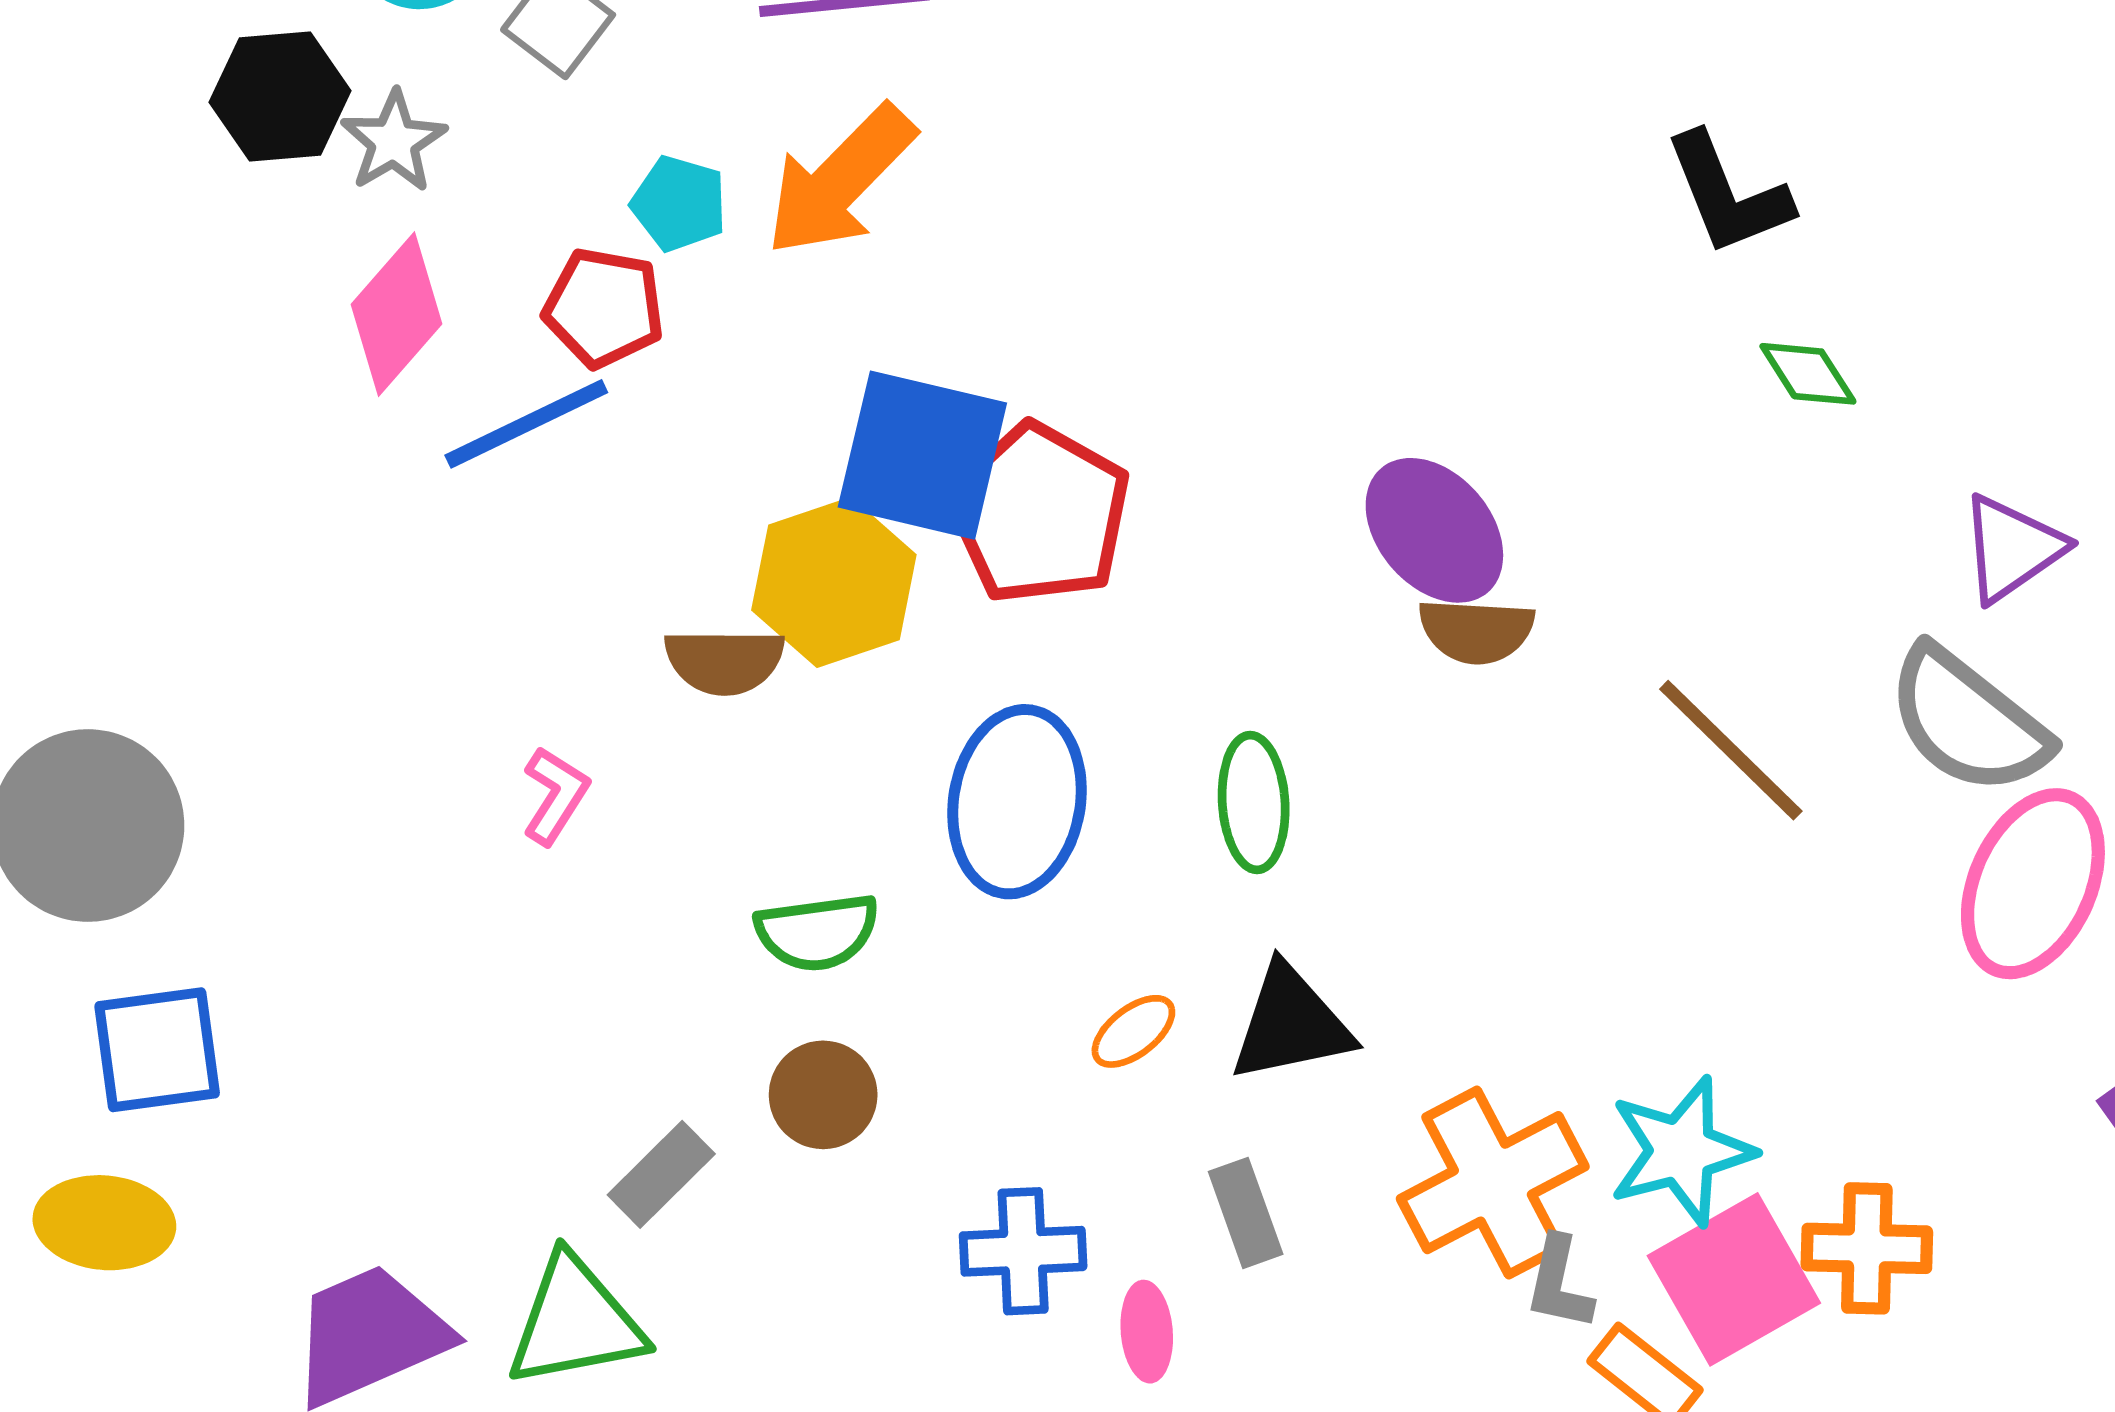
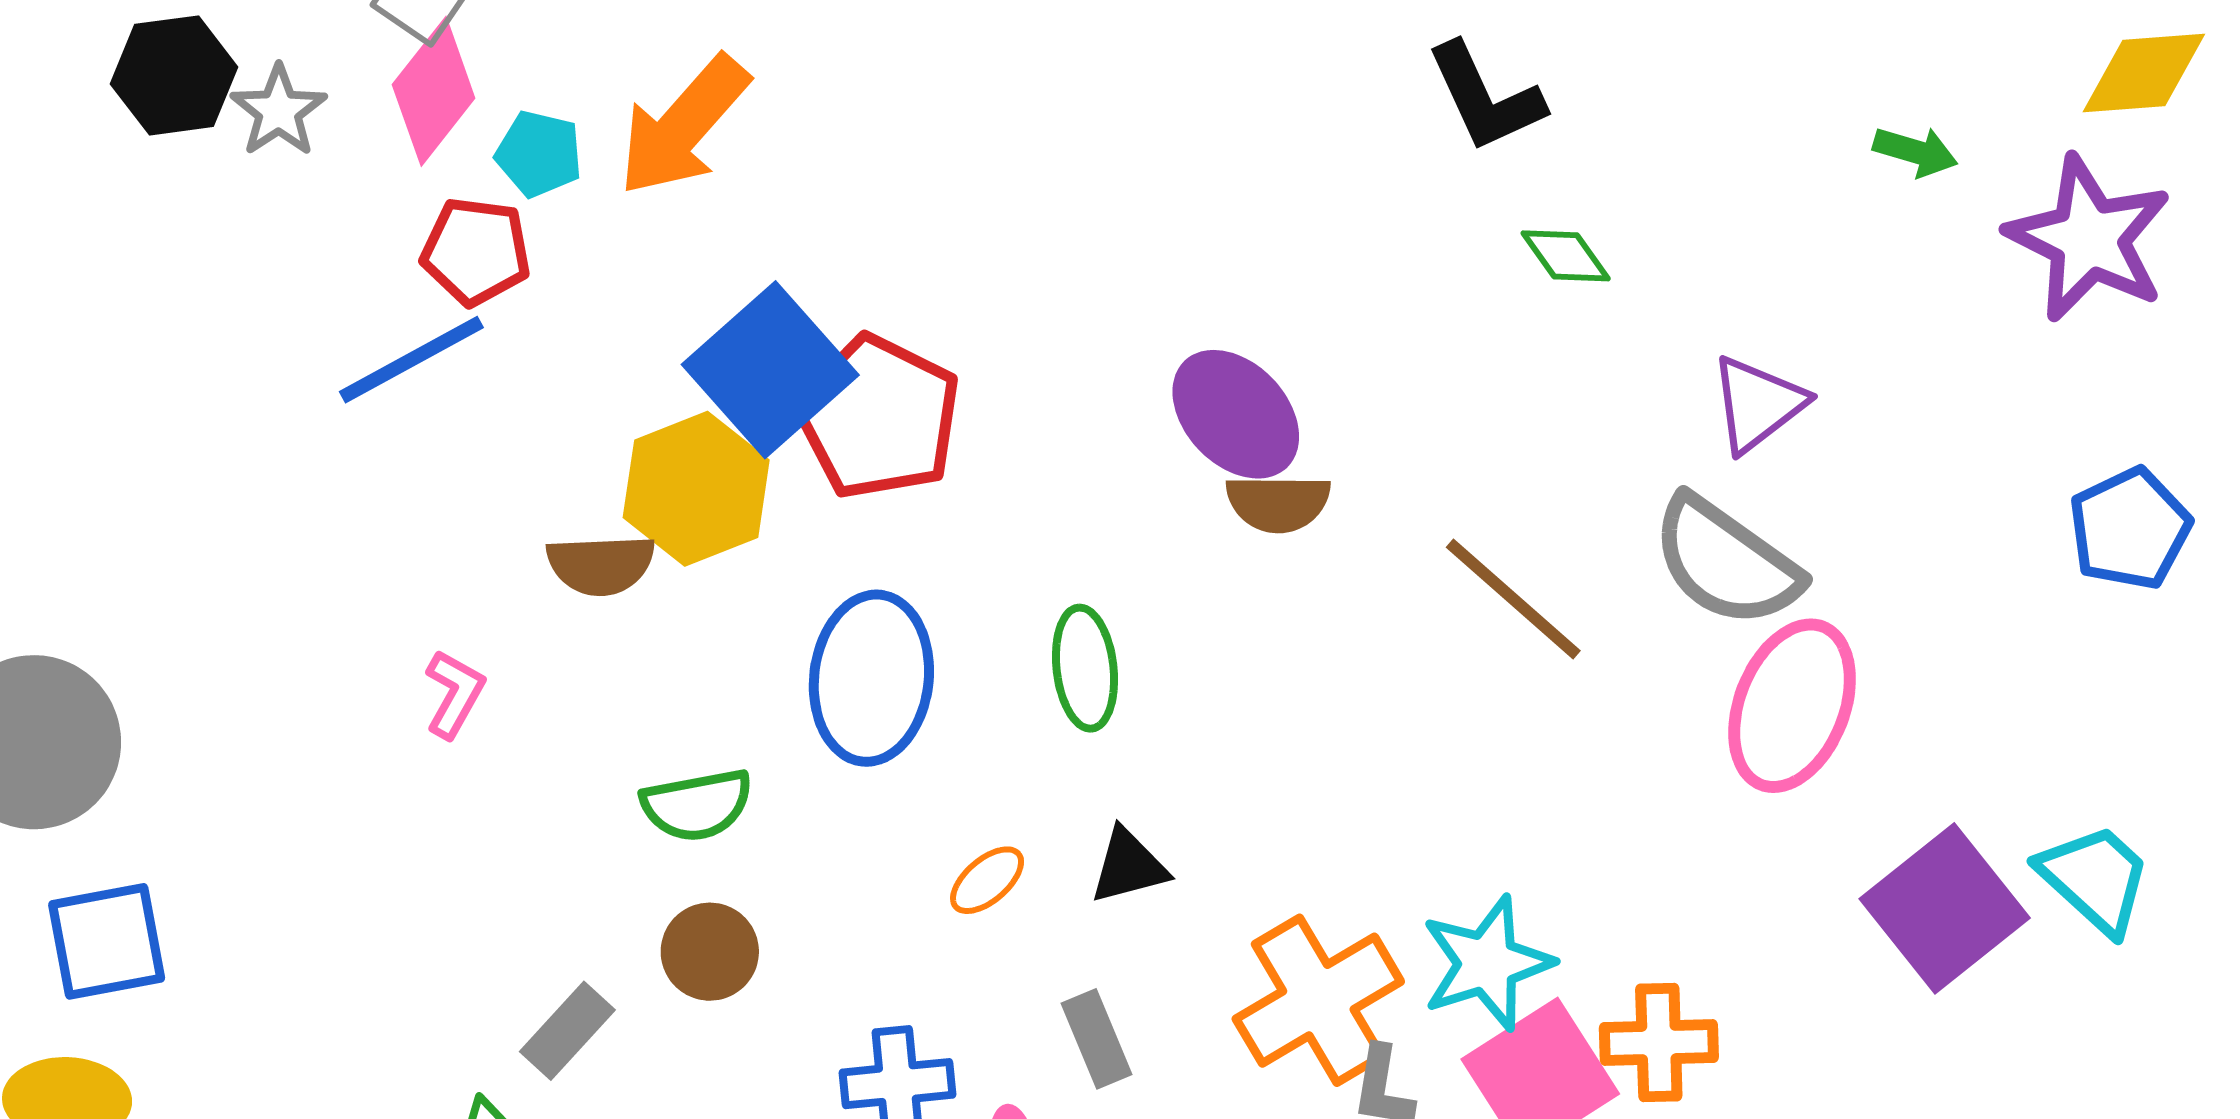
pink diamond: (397, 314) -> (434, 91), moved
blue square: (922, 455) -> (770, 370), turned 38
black triangle: (1291, 1024) -> (1129, 866), size x0.7

